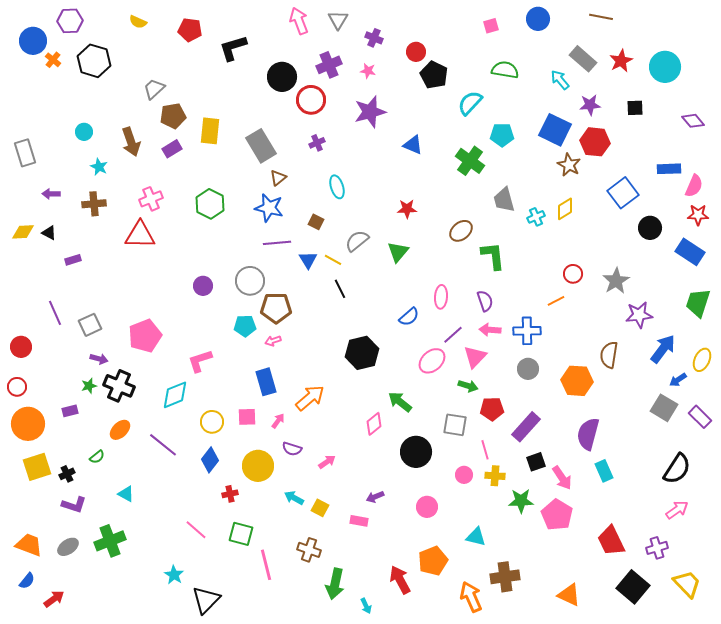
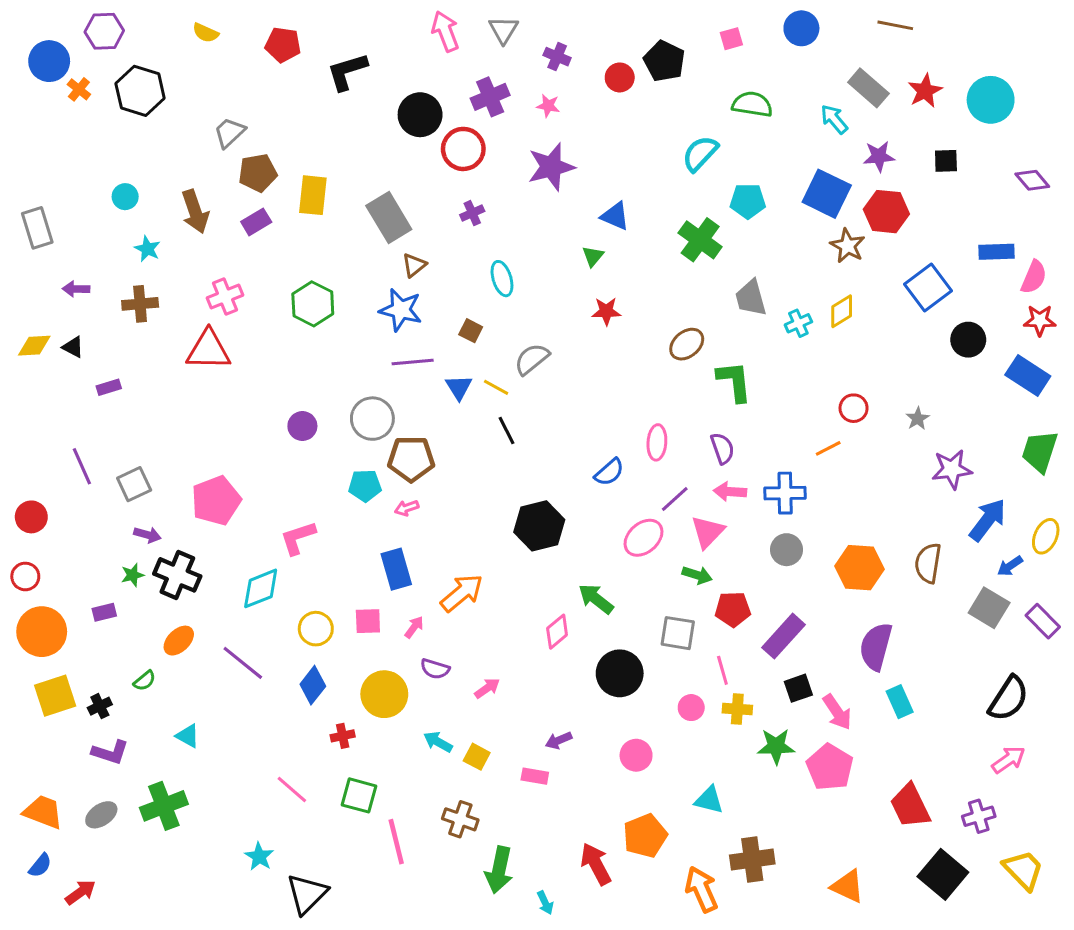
black pentagon: (434, 75) -> (664, 61), moved
green triangle: (398, 252) -> (593, 256), moved, size x0.7
gray star: (616, 281) -> (918, 419), size x0.6
brown semicircle: (609, 355) -> (928, 563), moved

